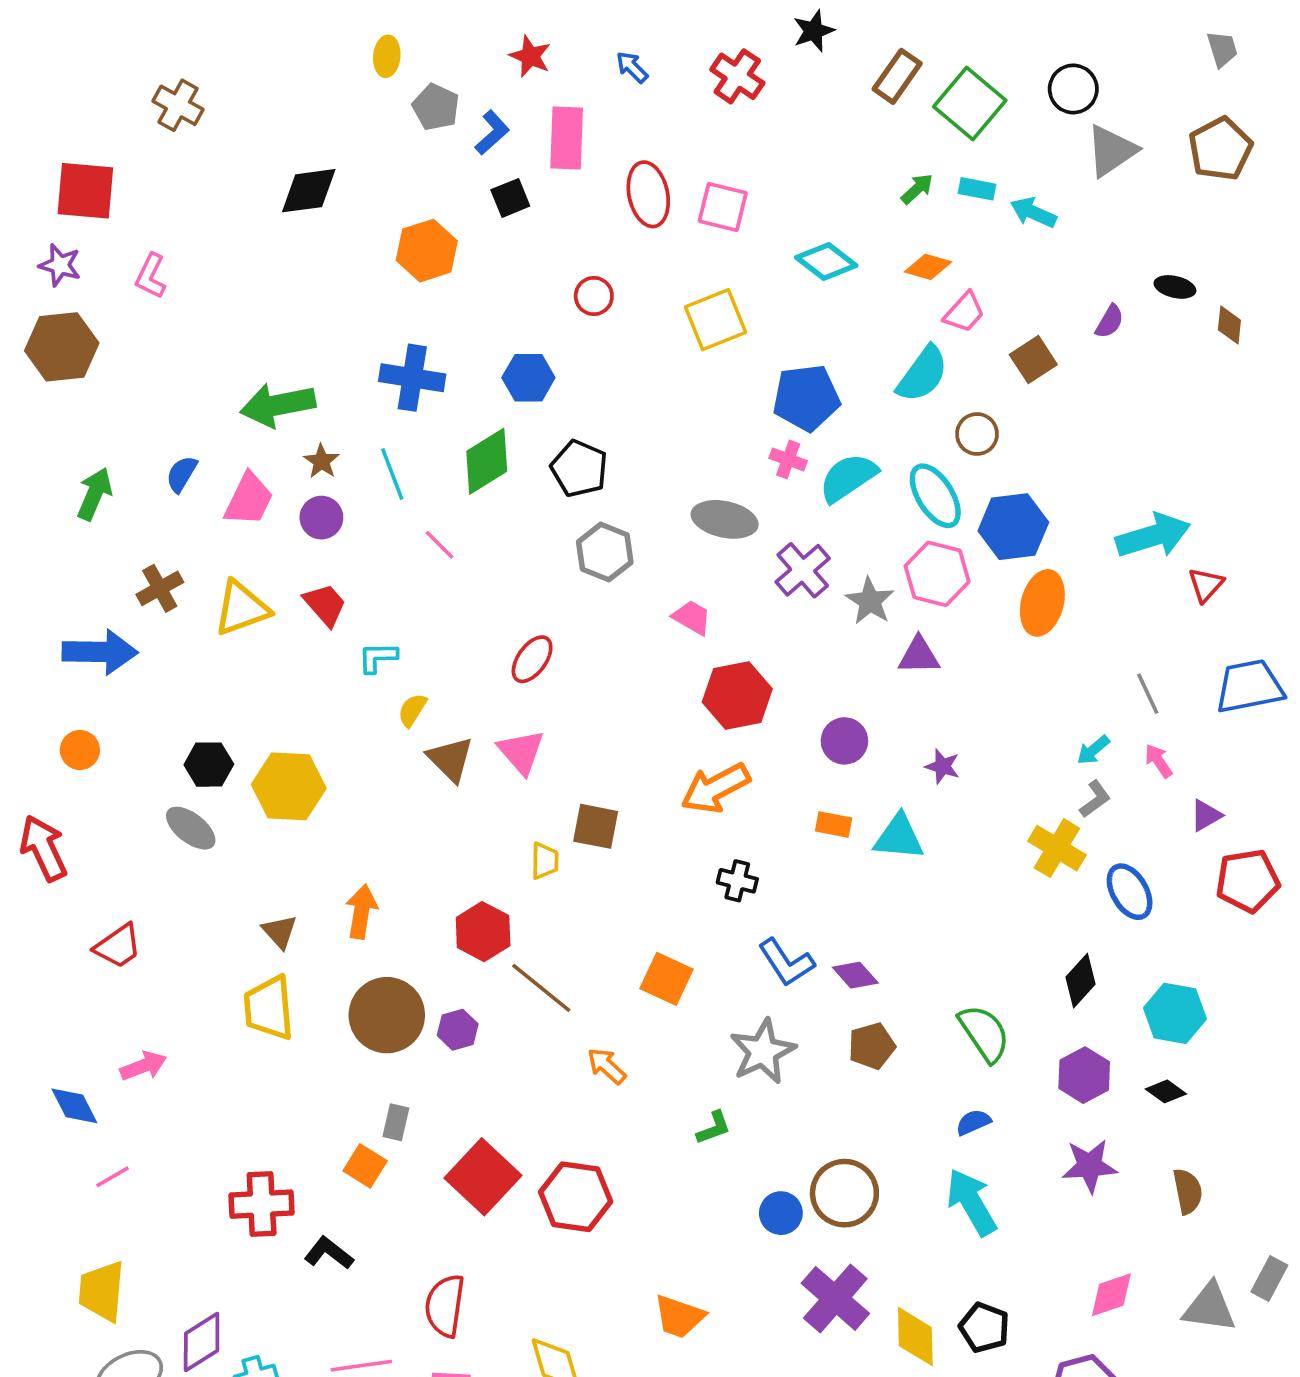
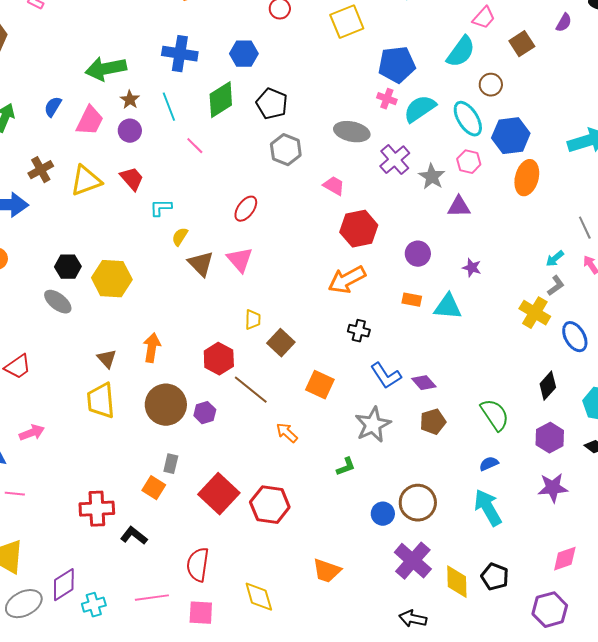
pink hexagon: (937, 574) -> (469, 162), size x0.7
brown square: (596, 826) -> (281, 343), moved, turned 32
pink line: (113, 1177) -> (15, 494), turned 36

